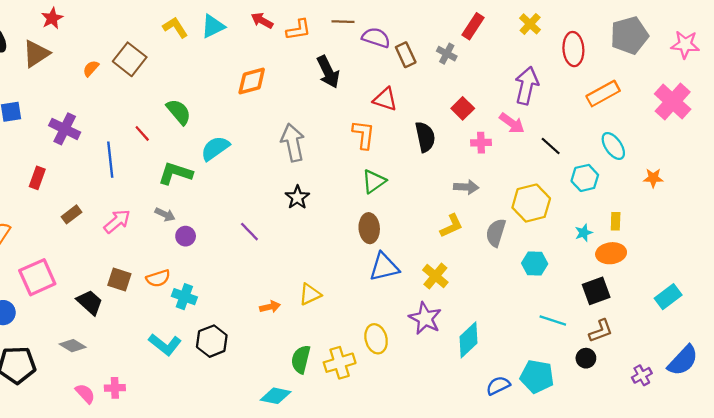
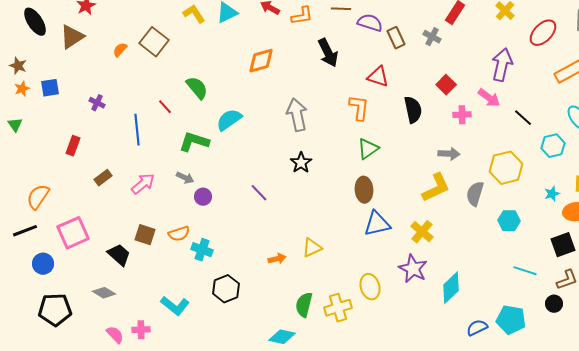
red ellipse: (573, 49) -> (543, 33), turned 48
purple cross: (65, 129) -> (97, 103), size x0.6
yellow L-shape: (451, 226) -> (436, 188), size x1.4
cyan L-shape: (165, 344) -> (175, 306), moved

